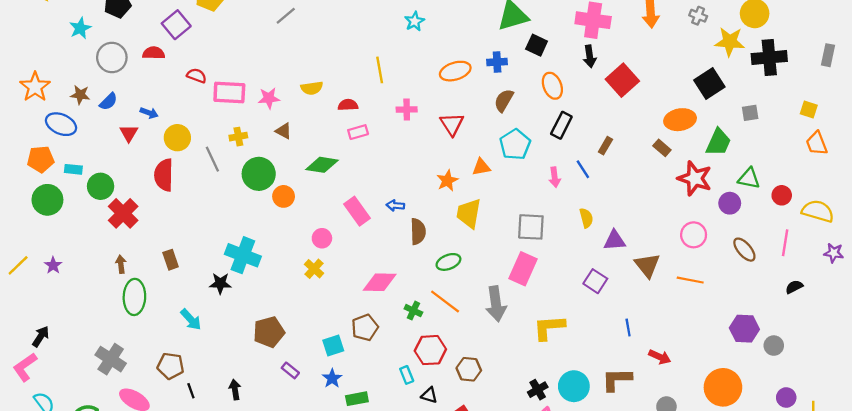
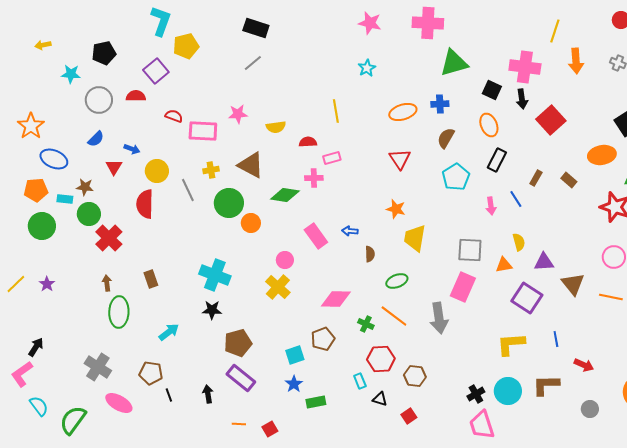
cyan star: (80, 28) -> (71, 74), turned 30
black square: (537, 45) -> (492, 90), moved
brown star: (80, 95) -> (85, 187), moved
pink star: (269, 98) -> (238, 114), moved
pink cross: (407, 109) -> (314, 178), moved
brown triangle: (284, 131) -> (251, 165), size x1.8
pink rectangle: (358, 132) -> (332, 158), moved
brown rectangle: (662, 148) -> (569, 180), moved
orange triangle: (481, 167) -> (504, 265), moved
orange star: (447, 181) -> (396, 209), turned -30
brown semicircle: (418, 231) -> (370, 254), size x0.7
yellow cross: (314, 269) -> (278, 287), size x1.4
purple square: (595, 281) -> (527, 298), size x1.4
black star: (220, 283) -> (212, 310), moved
cyan arrow: (191, 320) -> (169, 332), turned -85
yellow L-shape: (549, 327) -> (511, 344), moved
purple rectangle: (290, 370) -> (241, 378), moved, size x1.8

